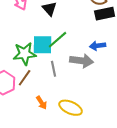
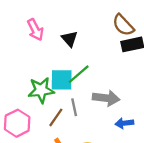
blue arrow: (98, 46) -> (124, 123), moved
brown line: (25, 78) -> (56, 117), moved

